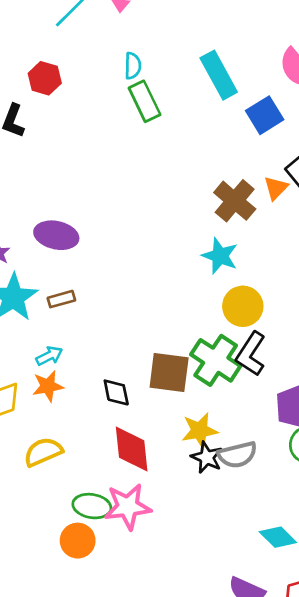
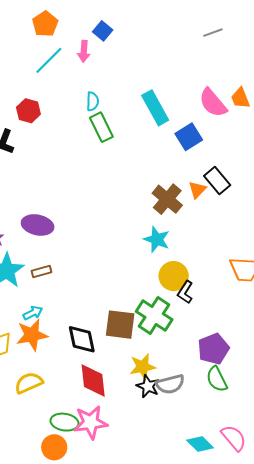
black L-shape: (251, 354) -> (185, 292), moved, size x0.7
orange star: (48, 386) -> (32, 335), size x1.4
black diamond: (116, 392) -> (82, 339), size x1.4

